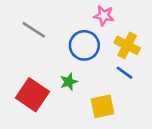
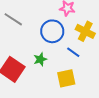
blue line: (125, 73) -> (73, 52), moved

